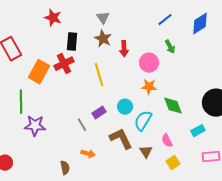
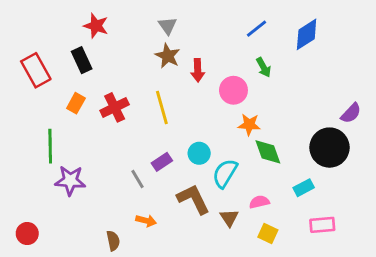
black rectangle: (72, 42) -> (82, 60), moved, turned -30
red cross: (64, 64) -> (115, 107), moved
orange rectangle: (39, 72) -> (76, 103), size x0.6
orange star: (149, 87) -> (249, 125), moved
pink semicircle: (167, 141) -> (259, 202), turned 104
yellow square: (173, 163) -> (268, 234), turned -32

